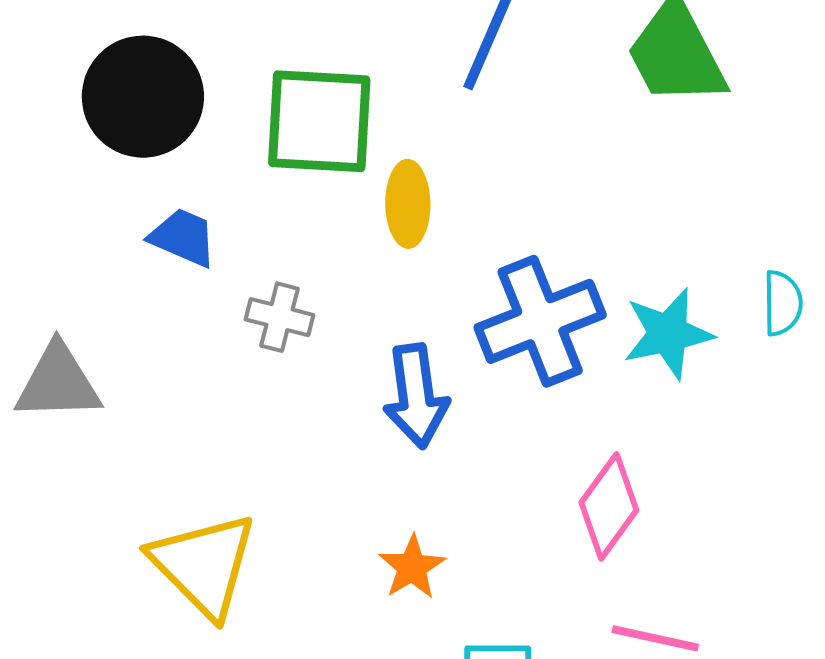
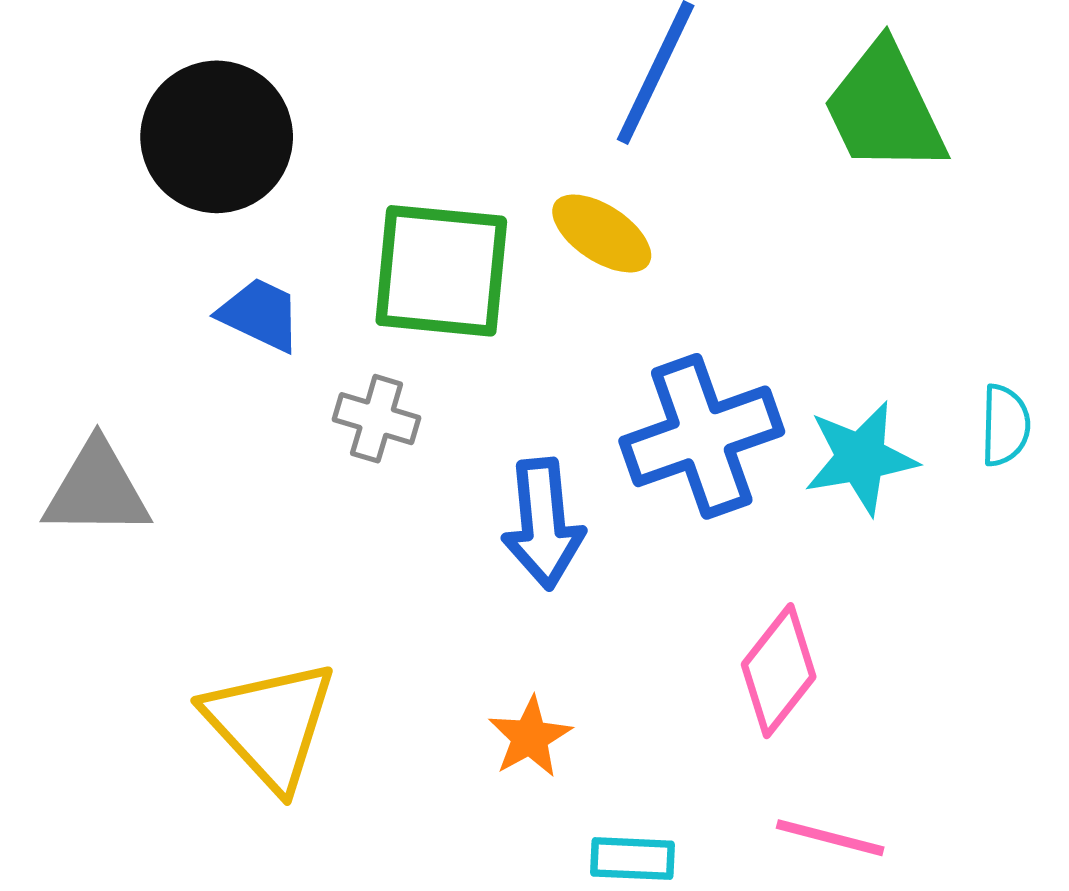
green square: (319, 121) -> (441, 271), moved
yellow ellipse: (408, 204) -> (602, 233), moved, turned -58

